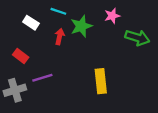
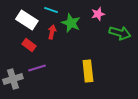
white rectangle: (31, 23) -> (27, 20), size x1.5
green star: (81, 26) -> (71, 23), turned -30
red rectangle: (21, 56) -> (29, 45), moved

